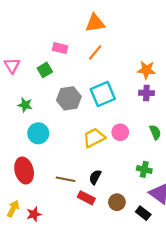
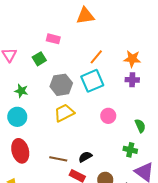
orange line: (95, 52) -> (96, 57), moved
green semicircle: (155, 132) -> (140, 126), moved
cyan circle: (38, 133) -> (17, 117), moved
yellow trapezoid: (94, 138) -> (64, 113), moved
black semicircle: (95, 177) -> (85, 157), turned 32

